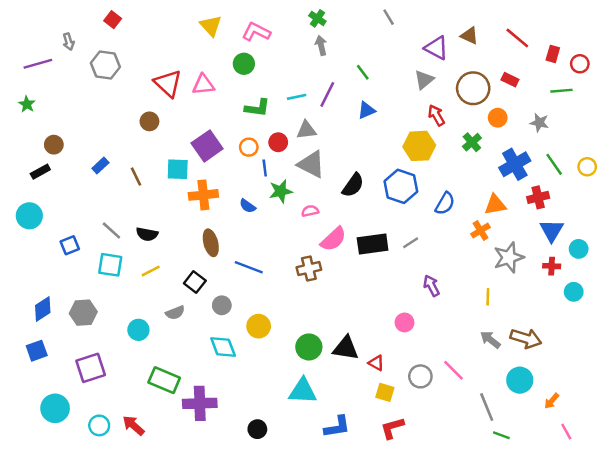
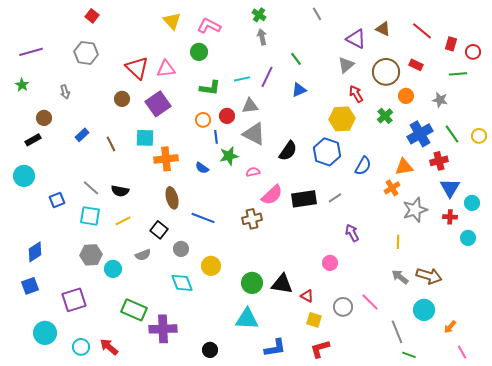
gray arrow: (69, 42) -> (65, 92), moved
purple square: (207, 146) -> (158, 104), moved
gray hexagon: (83, 313) -> (91, 255), moved

